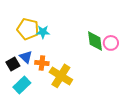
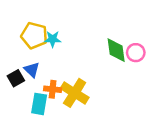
orange cross: (42, 63) -> (53, 89), moved
cyan rectangle: (22, 85) -> (39, 104), moved, turned -36

